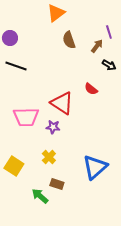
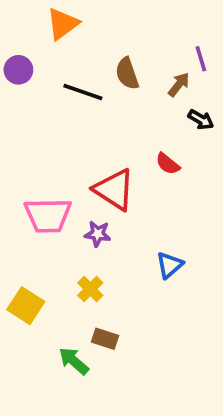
orange triangle: (56, 13) -> (63, 24), moved
black line: (16, 66) -> (83, 92), moved
blue triangle: (95, 167) -> (170, 265), moved, size x0.6

